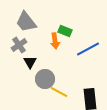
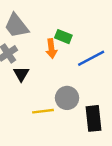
gray circle: (45, 79) -> (67, 98), moved
yellow line: (59, 92) -> (43, 111), moved, turned -36

